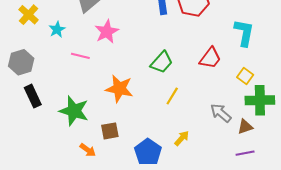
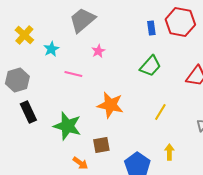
pink star: (107, 32) -> (98, 51), size x0.6
green trapezoid: (162, 62) -> (150, 66), moved
yellow arrow: (182, 138) -> (169, 152), turned -42

